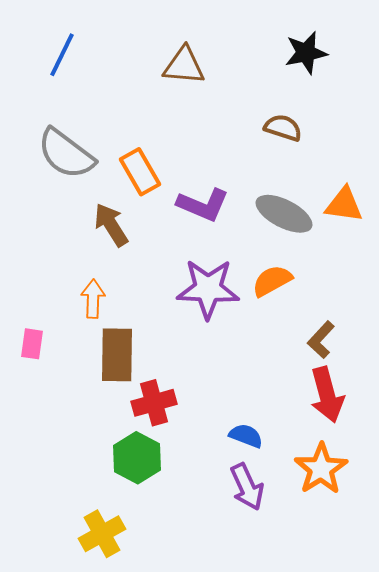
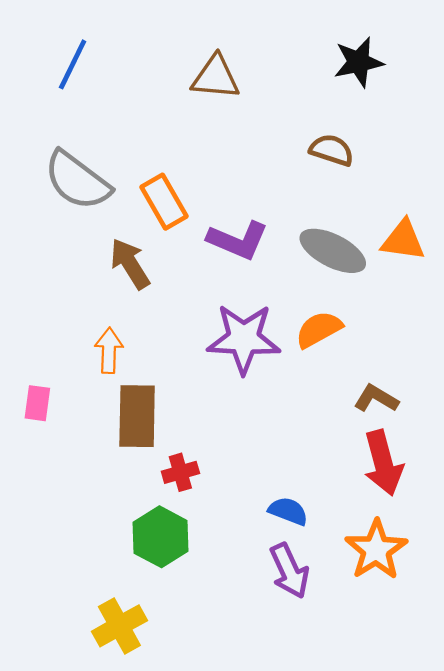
brown L-shape: (321, 340) -> (376, 399), turned 78
red cross: (154, 403) -> (180, 472), size x0.7

